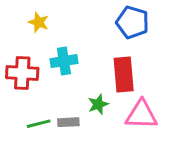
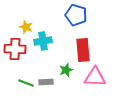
yellow star: (39, 22) -> (26, 27), moved
blue pentagon: (133, 22) -> (76, 15), moved
green line: (39, 124) -> (26, 83), turned 35

